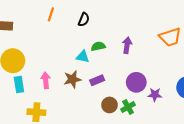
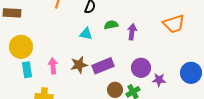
green semicircle: (98, 46) -> (111, 25), moved
cyan triangle: (83, 57) -> (86, 34), moved
purple rectangle: (97, 80) -> (103, 66), size x1.5

